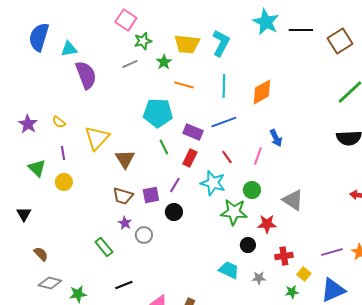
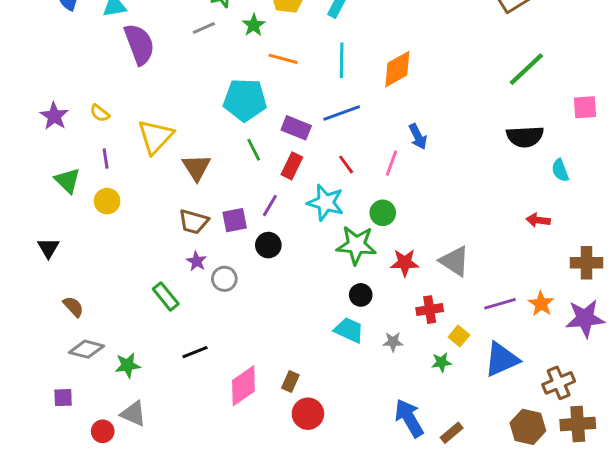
gray triangle: (293, 200) -> (455, 261), moved
black circle: (248, 245) -> (361, 295), moved

